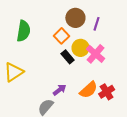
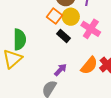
green semicircle: (23, 31) -> (20, 39), moved
yellow circle: (81, 48) -> (71, 17), moved

